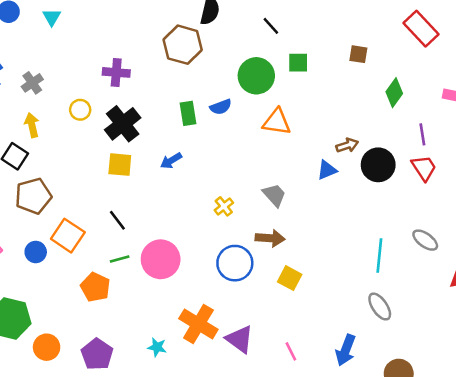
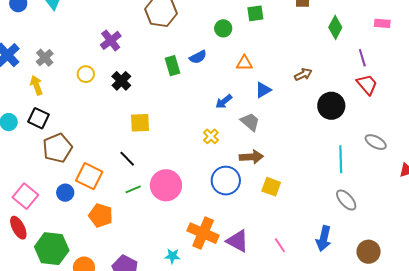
purple cross: (116, 72) -> (111, 40), turned -35
green circle: (256, 76) -> (223, 28), size x0.6
orange triangle: (277, 122) -> (244, 63), size x0.7
black cross: (123, 124) -> (121, 81), size x0.7
yellow arrow: (32, 125) -> (36, 85), moved
blue arrow: (171, 161) -> (224, 101), moved
yellow square: (120, 165) -> (140, 123), moved
black circle: (378, 165) -> (331, 106), moved
blue triangle: (327, 170) -> (263, 90), moved
orange pentagon: (95, 287) -> (101, 215), moved

